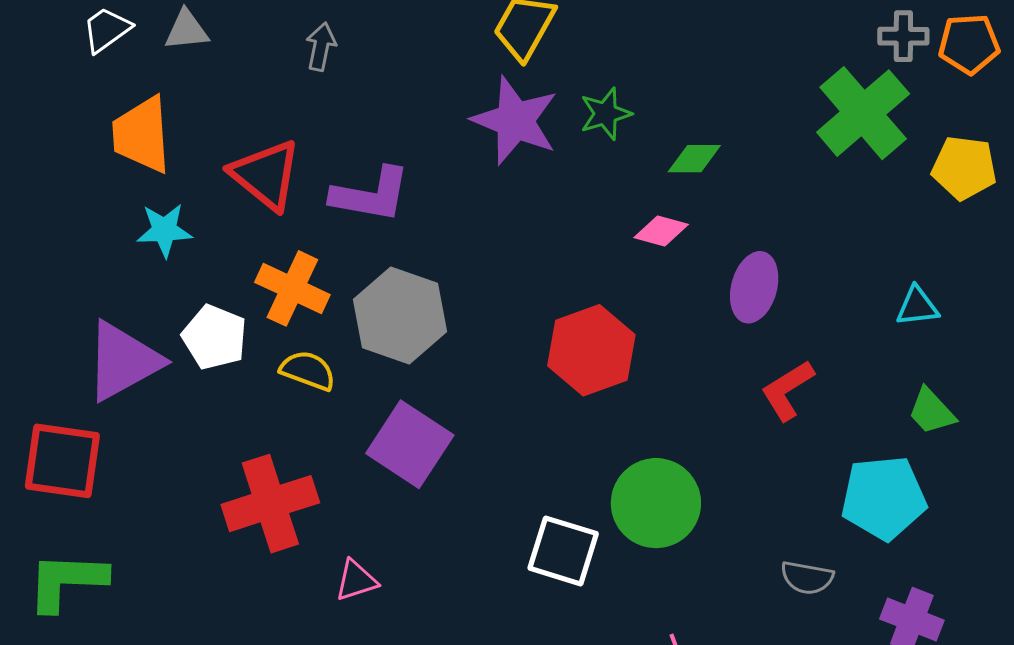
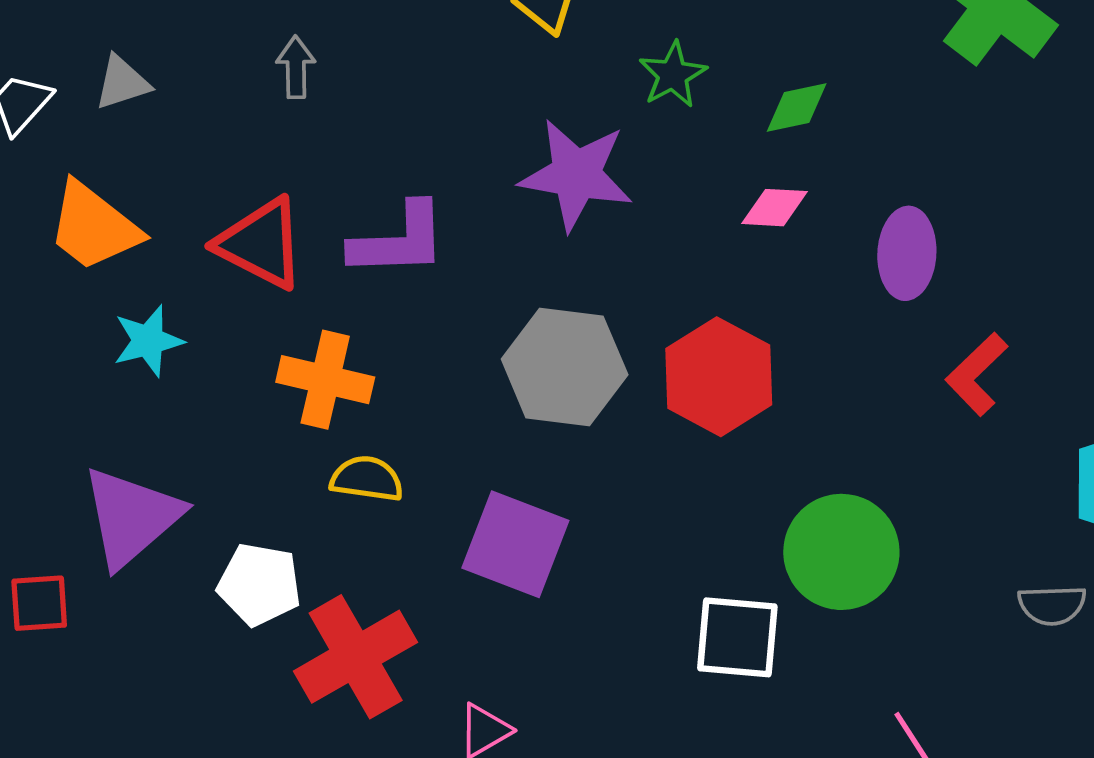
purple star: (515, 121) -> (576, 175), moved
orange trapezoid: (142, 135) -> (94, 227), turned -36
gray hexagon: (400, 316) -> (565, 367), moved
white pentagon: (215, 337) -> (259, 584), moved
red square: (62, 461) -> (39, 603), moved, size x0.6

